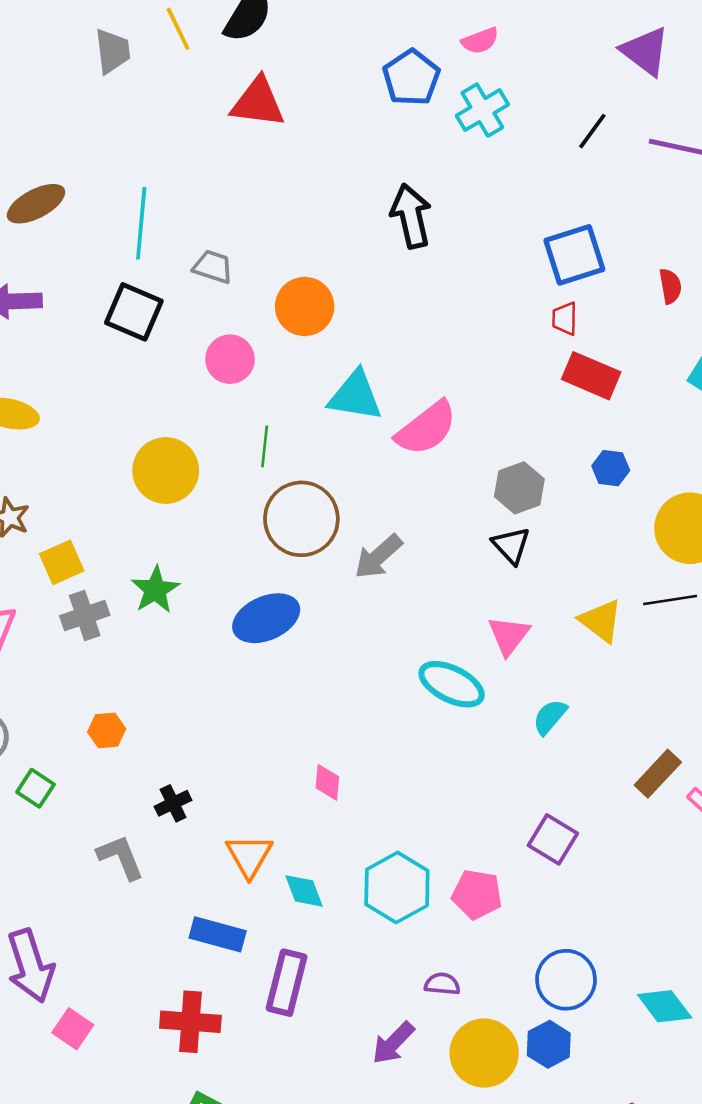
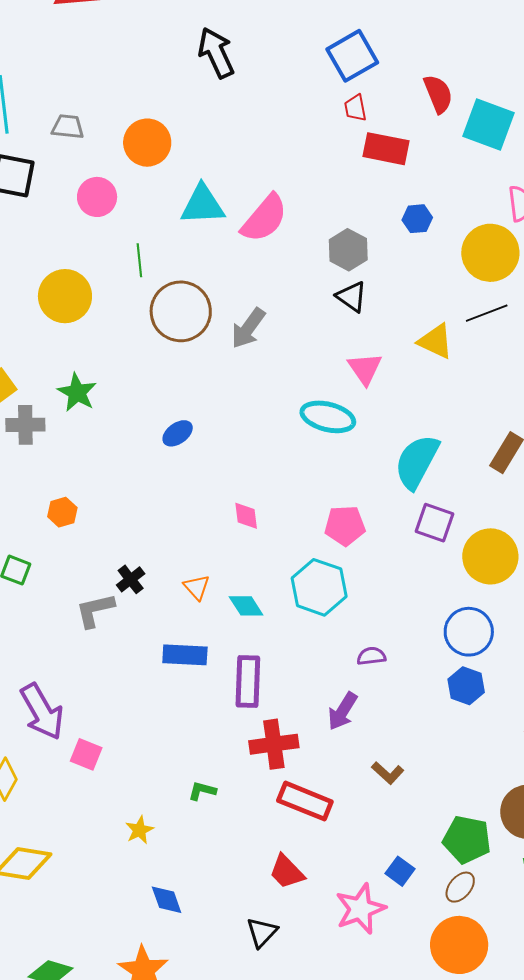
red semicircle: (670, 286) -> (438, 94), moved, size x1.4
gray cross: (85, 615) -> (25, 425), turned 30
blue ellipse: (266, 618) -> (178, 433), moved, size x0.6
cyan semicircle: (550, 717) -> (417, 462), moved, size x1.8
black cross: (173, 803) -> (131, 579), moved
orange triangle: (249, 856) -> (197, 587), size x0.7
gray L-shape: (121, 857) -> (95, 610), turned -69
pink pentagon: (477, 894) -> (345, 526), moved
red cross: (190, 1022) -> (274, 744), moved
yellow circle: (484, 1053) -> (490, 556), moved

